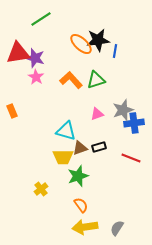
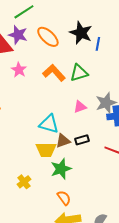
black star: (98, 40) -> (81, 33), turned 30
orange ellipse: (81, 44) -> (48, 37), moved
purple star: (35, 58) -> (18, 35), moved

